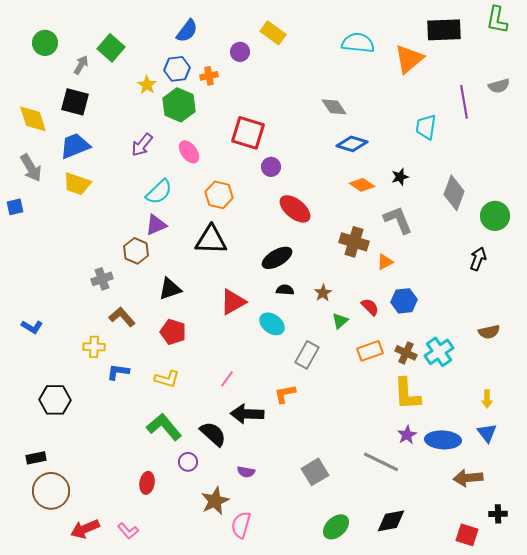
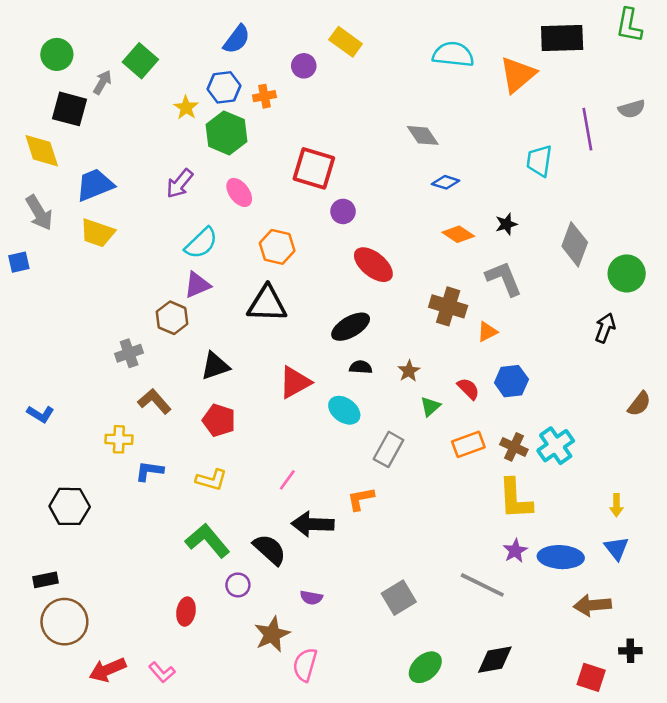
black square: (75, 102) -> (70, 109), moved
blue diamond: (352, 144) -> (446, 182), size x0.7
brown semicircle: (489, 332) -> (639, 404), moved, turned -40

